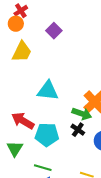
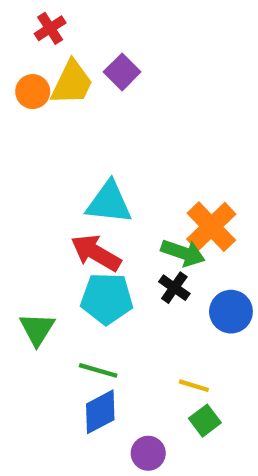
orange circle: (16, 24) -> (33, 92), moved
yellow trapezoid: (22, 52) -> (72, 83), moved
red arrow: (23, 121) -> (96, 253), moved

